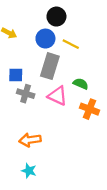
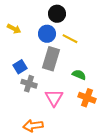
blue square: (16, 75) -> (20, 67), turned -32
pink triangle: (58, 96) -> (54, 98), moved, turned 36

